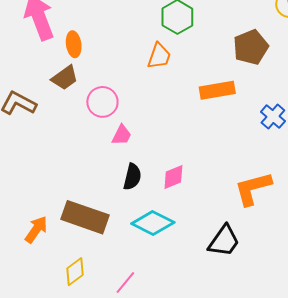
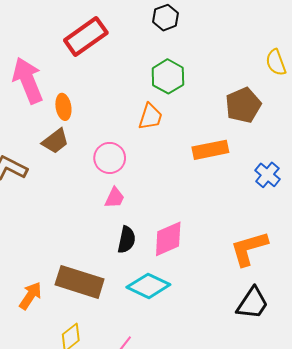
pink circle: (102, 102) -> (110, 158), moved
pink diamond: (173, 177) -> (168, 239), size x1.4
black trapezoid: (224, 241) -> (252, 303), moved

